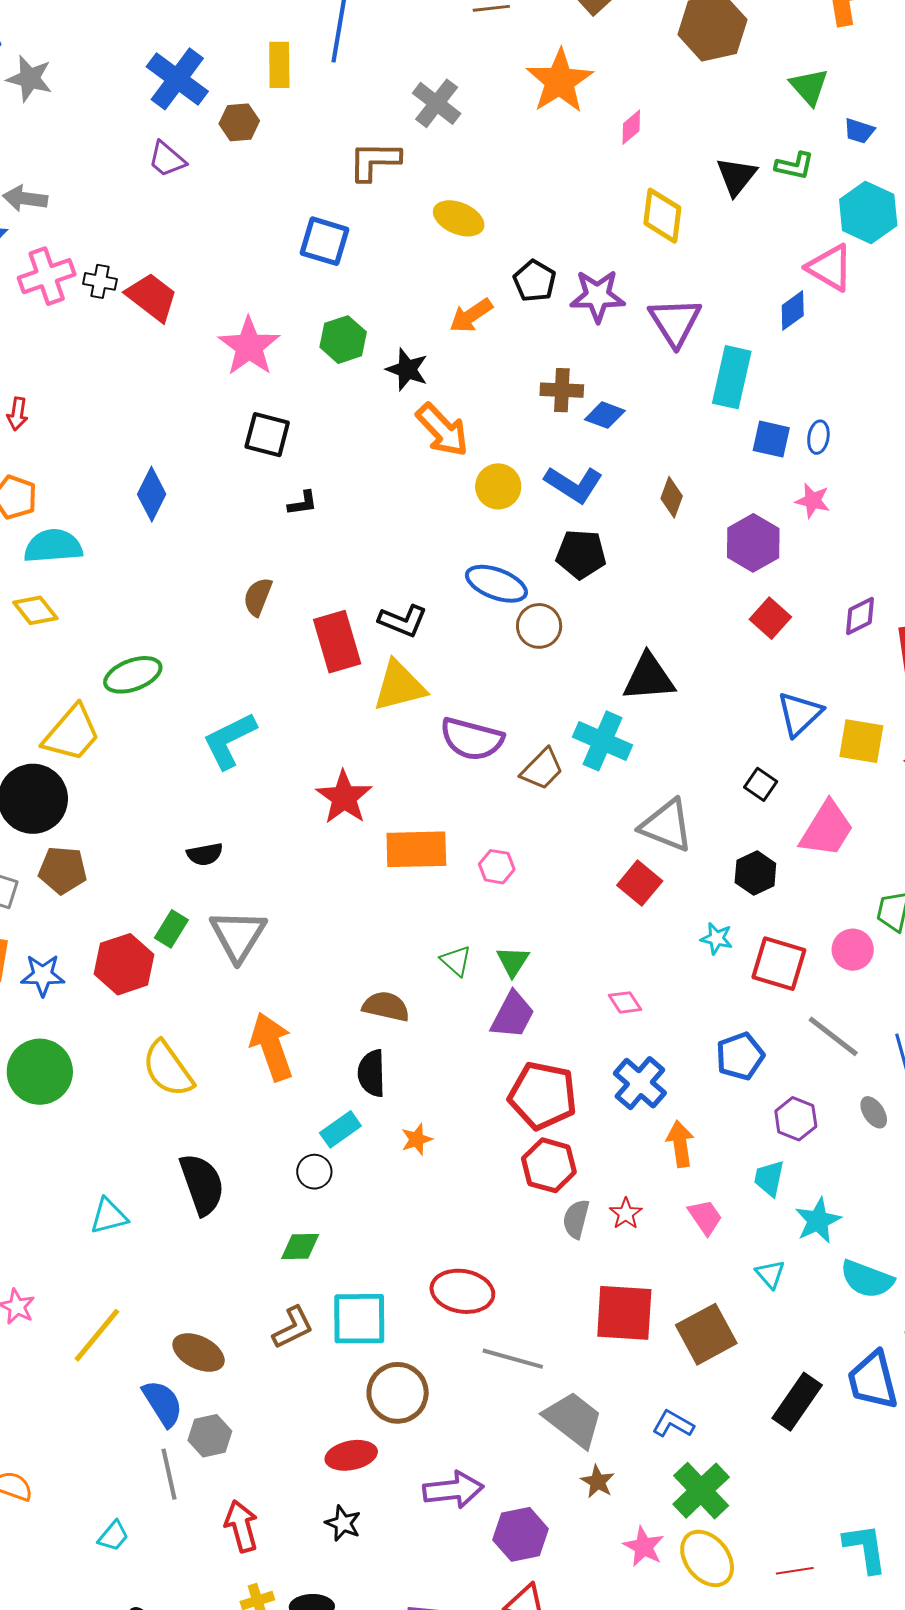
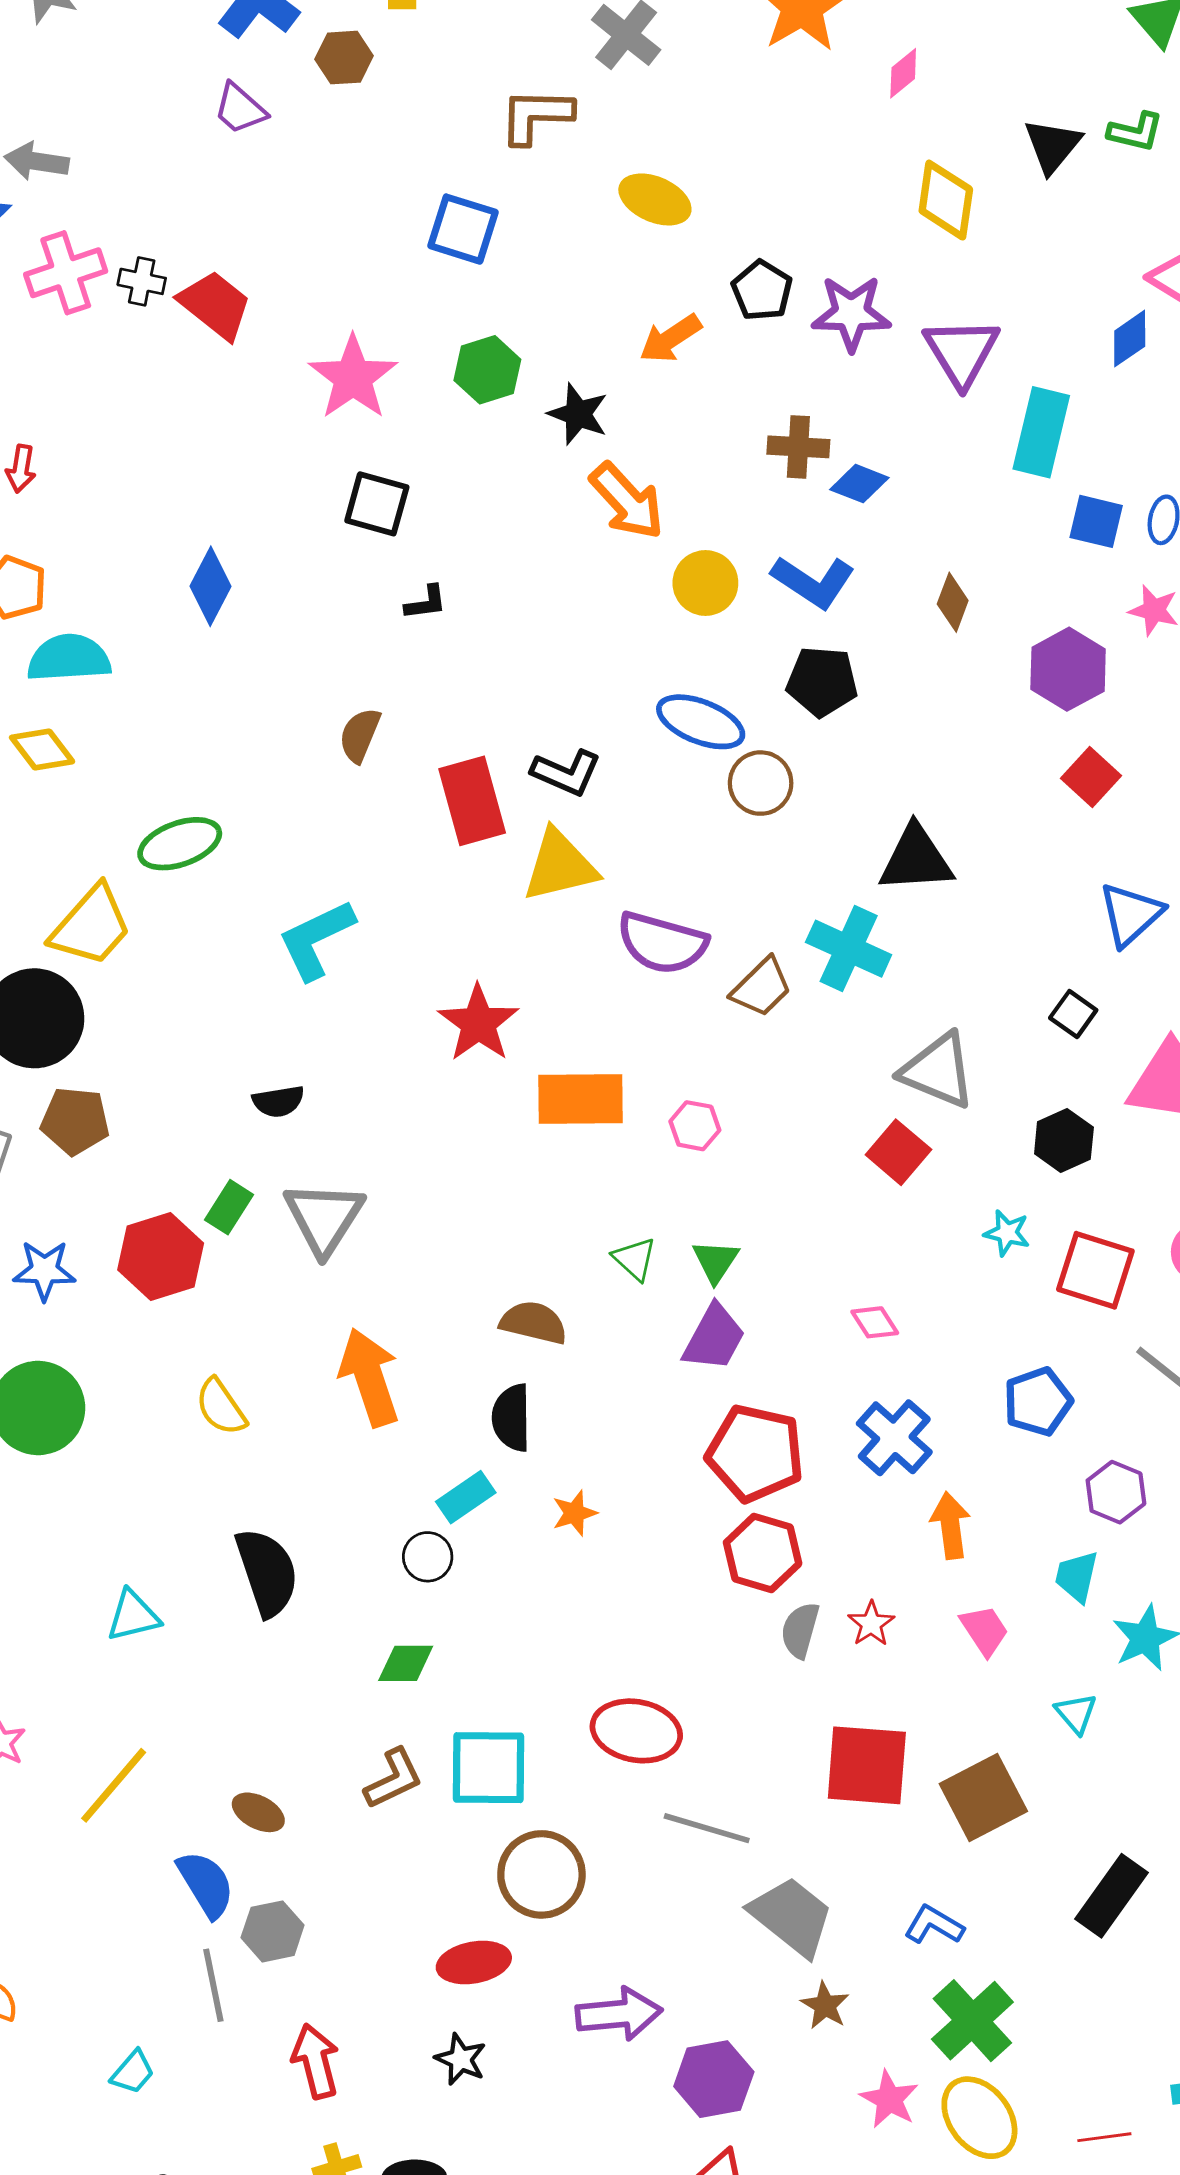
yellow semicircle: (168, 1069) -> (221, 1407), size x0.7
brown ellipse: (199, 1353) -> (258, 1812), size x0.7

